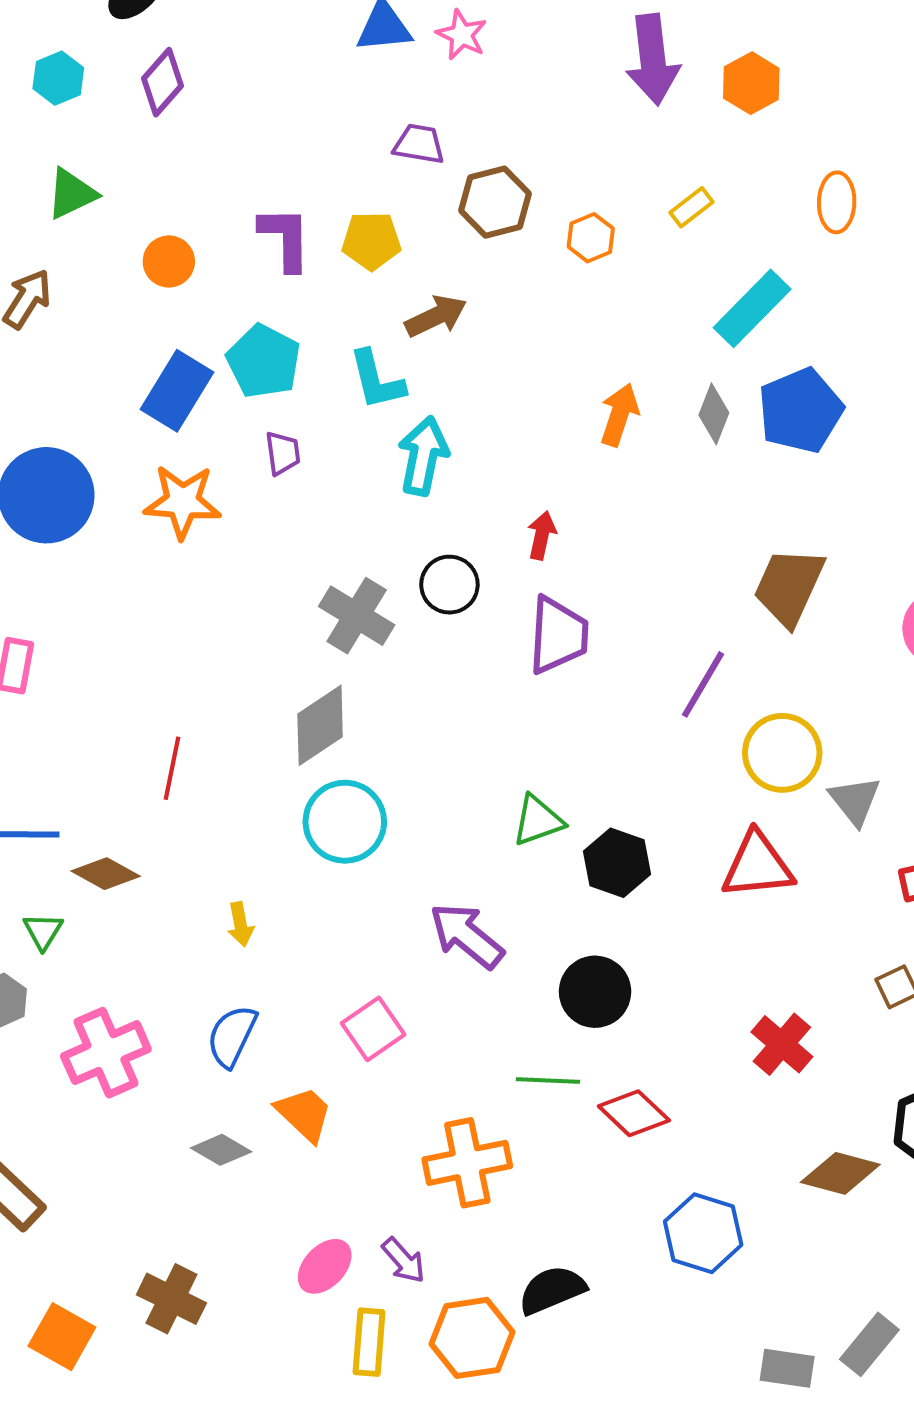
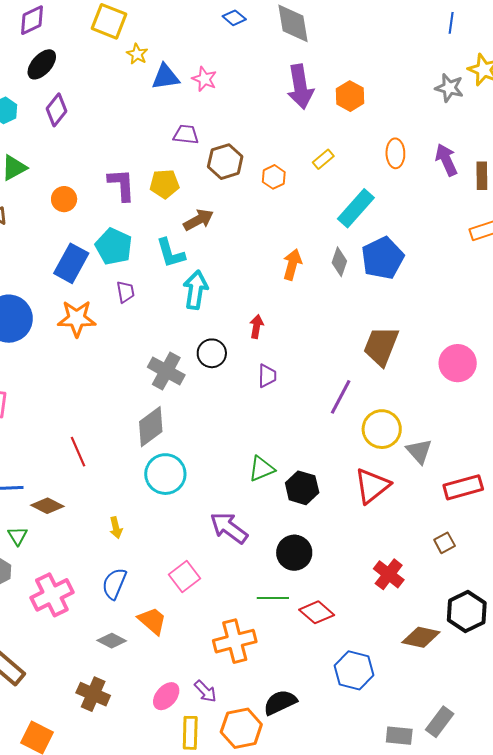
purple trapezoid: (558, 635) -> (267, 376), size x0.6
red line: (172, 768) -> (78, 452), turned -32
red triangle: (757, 866) -> (372, 486), turned -30
brown cross: (171, 1299) -> (93, 694), moved

